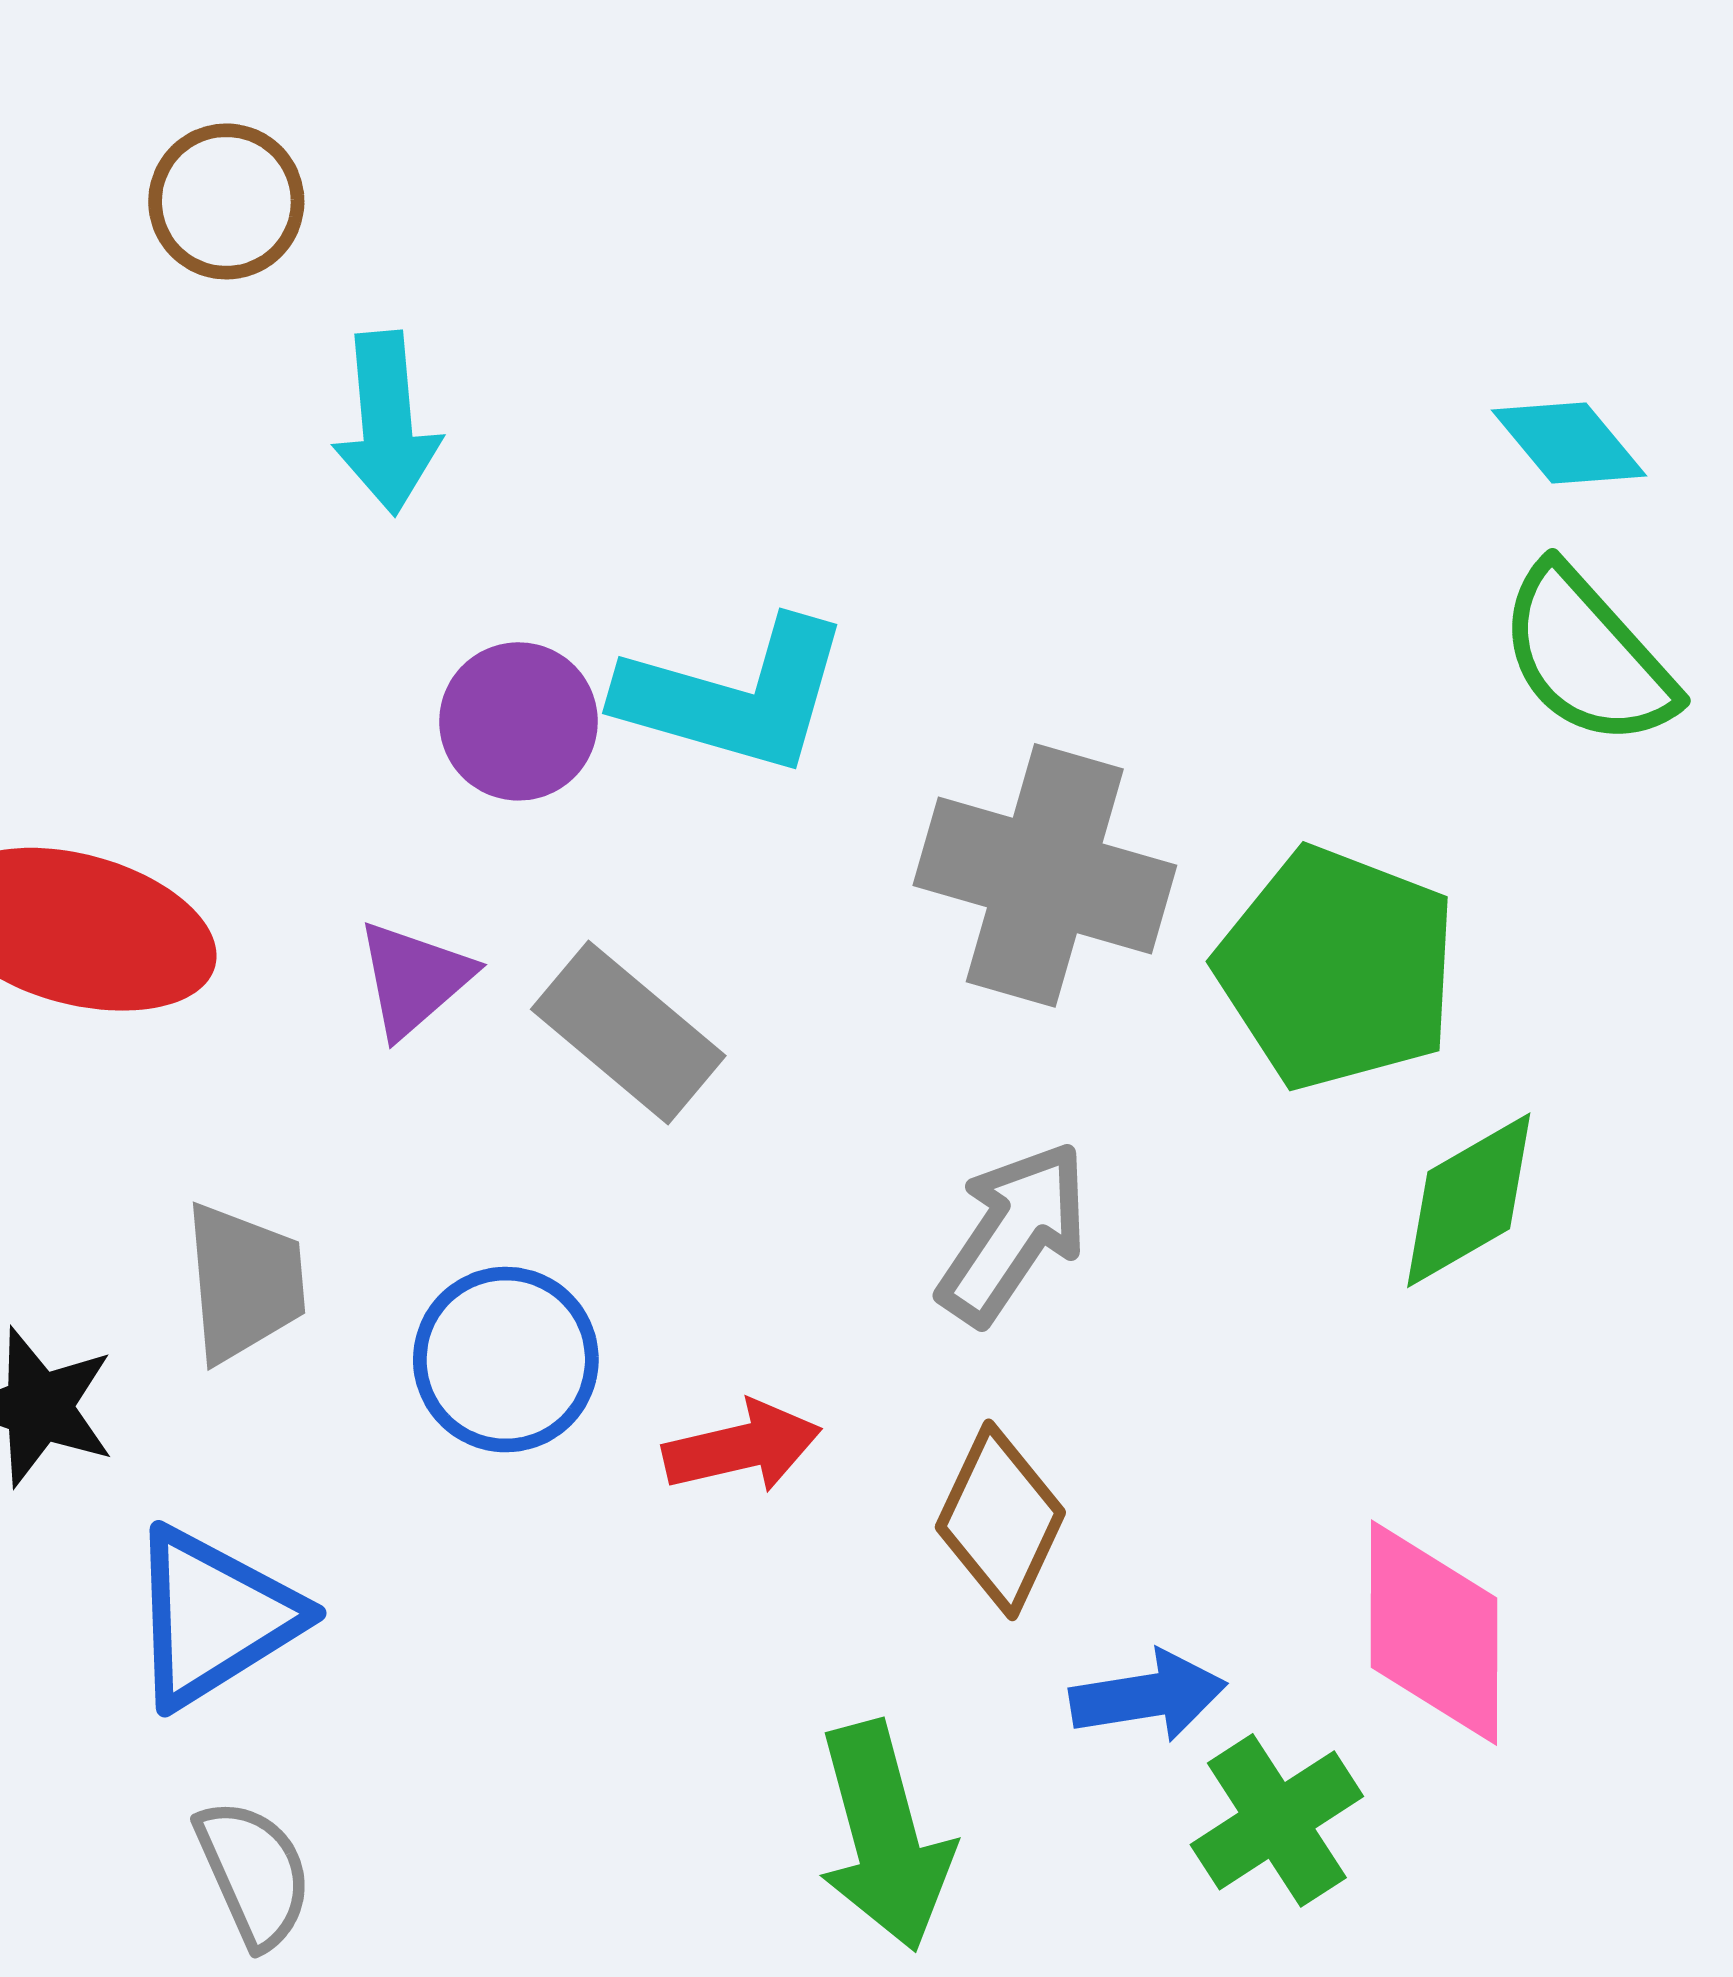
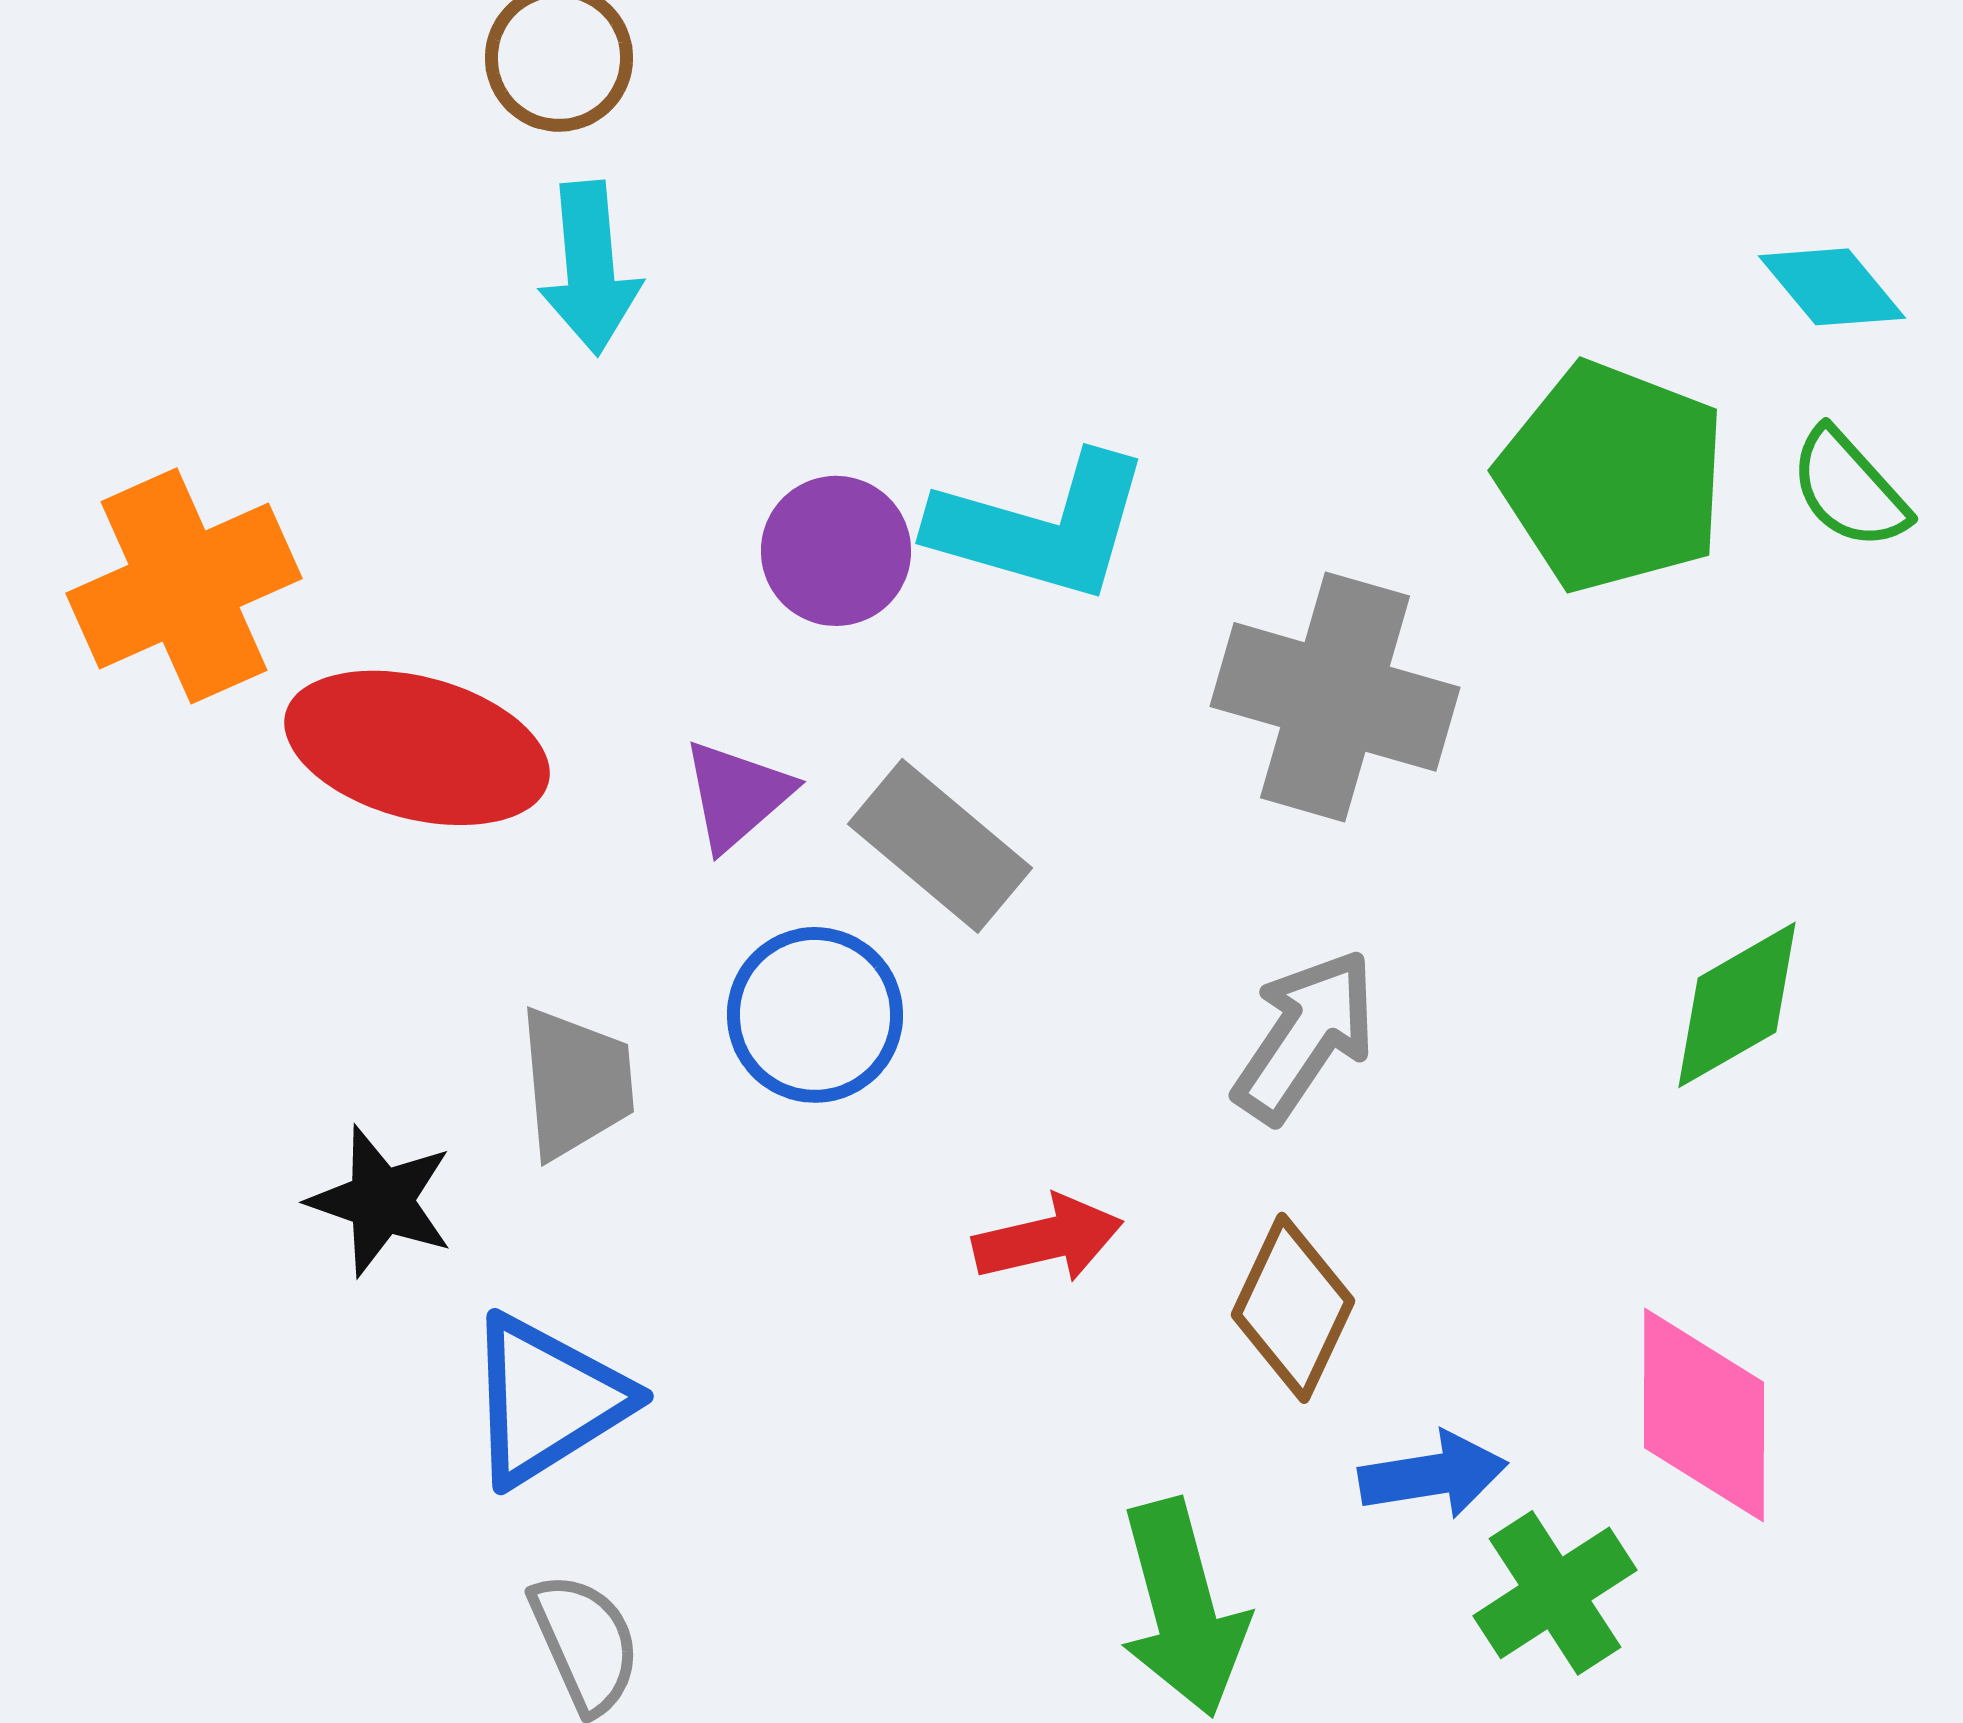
cyan arrow: (387, 423) -> (590, 268), moved
green semicircle: (1587, 656) -> (1849, 489), size x0.7
green pentagon: (1337, 968) -> (1612, 477), moved
blue circle: (506, 1360) -> (815, 1015), moved

